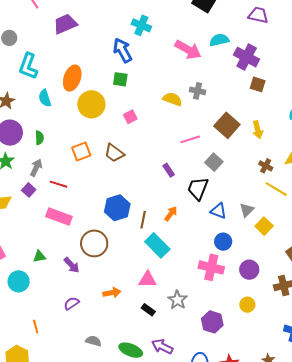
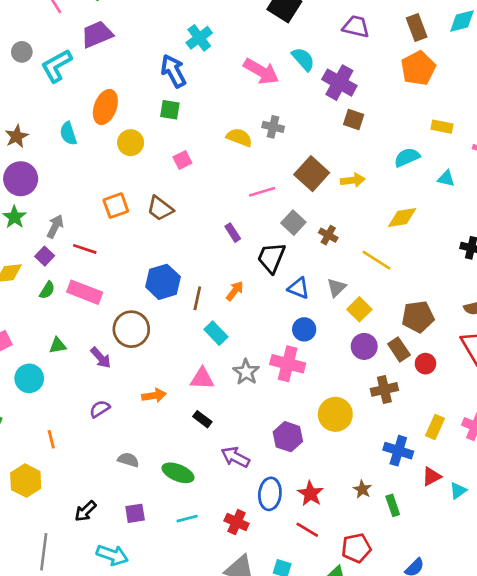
cyan cross: (141, 25) -> (199, 38), turned 30
cyan semicircle: (219, 40) -> (303, 59), turned 60
cyan L-shape: (28, 66) -> (57, 66), moved, turned 40
yellow circle: (91, 104) -> (131, 143), size x0.7
yellow arrow: (258, 130) -> (353, 180), turned -84
green semicircle: (39, 138) -> (47, 290), moved, turned 32
brown cross: (266, 166) -> (328, 235), moved
cyan rectangle: (157, 245) -> (216, 333), size x0.7
purple circle: (249, 270) -> (364, 346), moved
gray star: (177, 300) -> (246, 372), moved
yellow circle: (247, 305) -> (335, 414), size x1.6
purple arrow: (162, 347) -> (235, 457), moved

